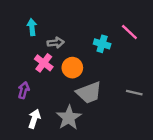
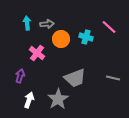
gray arrow: (56, 43) -> (47, 24), moved
orange circle: (72, 68) -> (61, 39), moved

